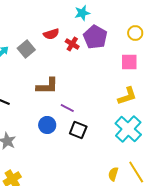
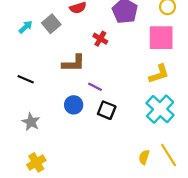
red cross: (72, 44) -> (100, 39), moved
pink square: (129, 62) -> (161, 38), size x1.5

